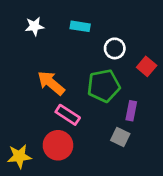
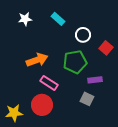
cyan rectangle: (80, 26) -> (58, 19), turned 32
orange arrow: (51, 83) -> (37, 60), turned 120
purple rectangle: (131, 111) -> (95, 80), turned 72

